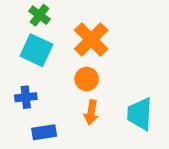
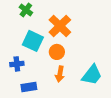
cyan square: (36, 50) -> (33, 41), moved
cyan trapezoid: (140, 114) -> (92, 75), turned -145

